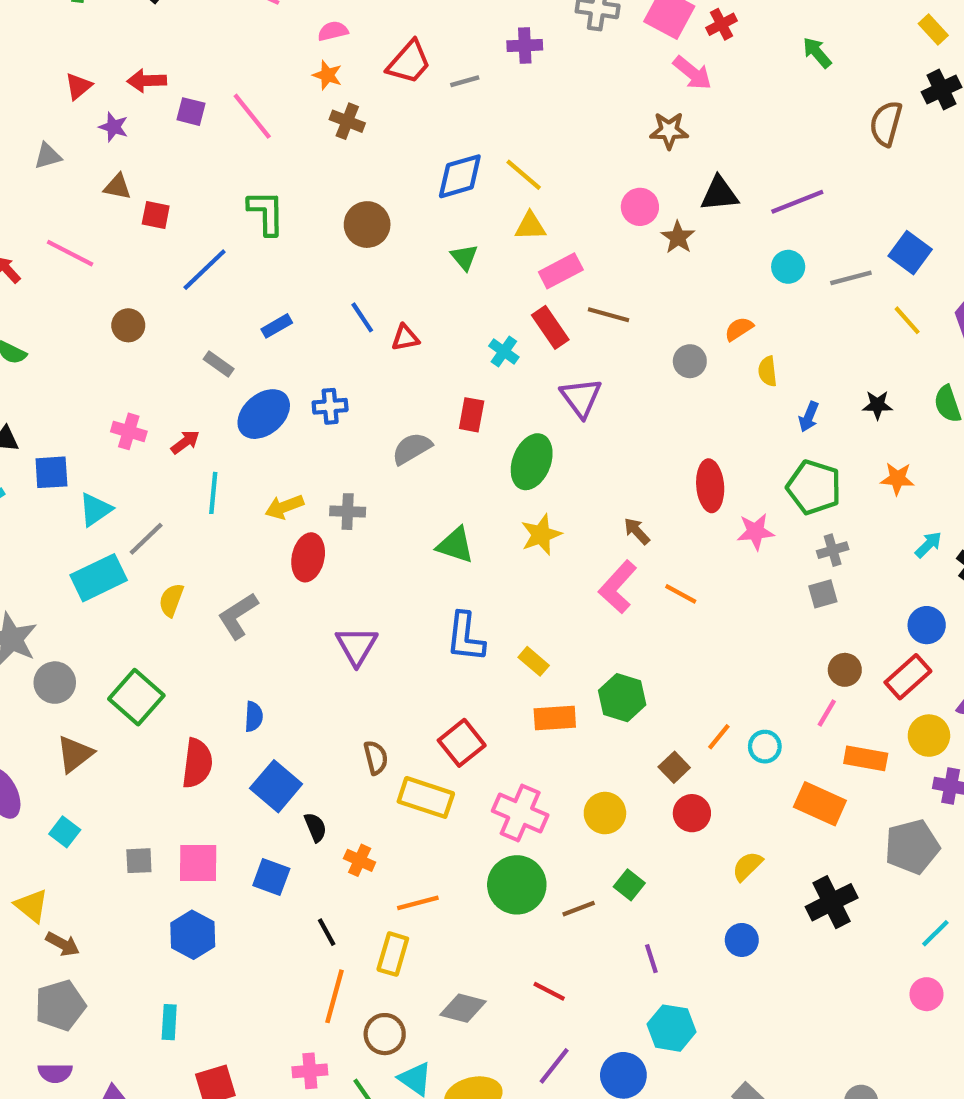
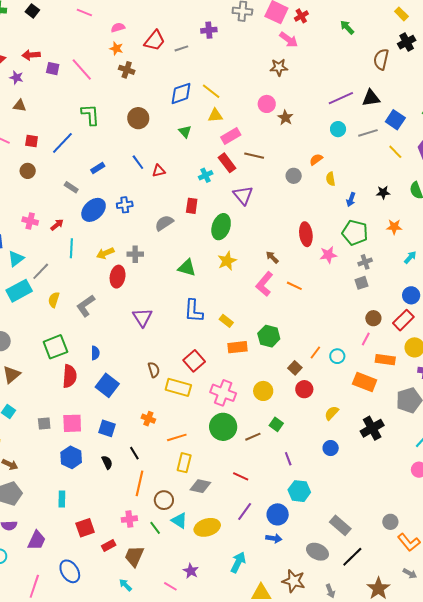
black triangle: (719, 194) -> (371, 98), moved
red square: (156, 215) -> (32, 141), moved
cyan cross: (504, 351) -> (206, 175), turned 32
green square: (136, 697) -> (55, 347), moved, turned 30
black semicircle: (315, 827) -> (107, 462), moved
yellow rectangle: (393, 954) -> (184, 463), moved

